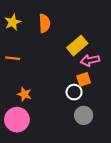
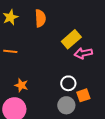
orange square: (84, 79) -> (83, 95), moved
gray circle: (84, 115) -> (66, 105), moved

